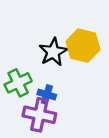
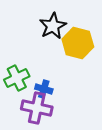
black star: (53, 52) -> (53, 26), moved

